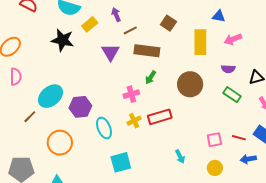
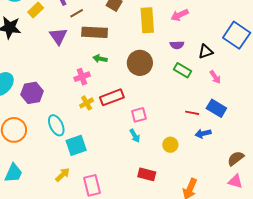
green arrow: (151, 77) -> (100, 59), turned 72
cyan ellipse: (104, 128) -> (56, 125), moved
pink square: (214, 140) -> (139, 115), moved

